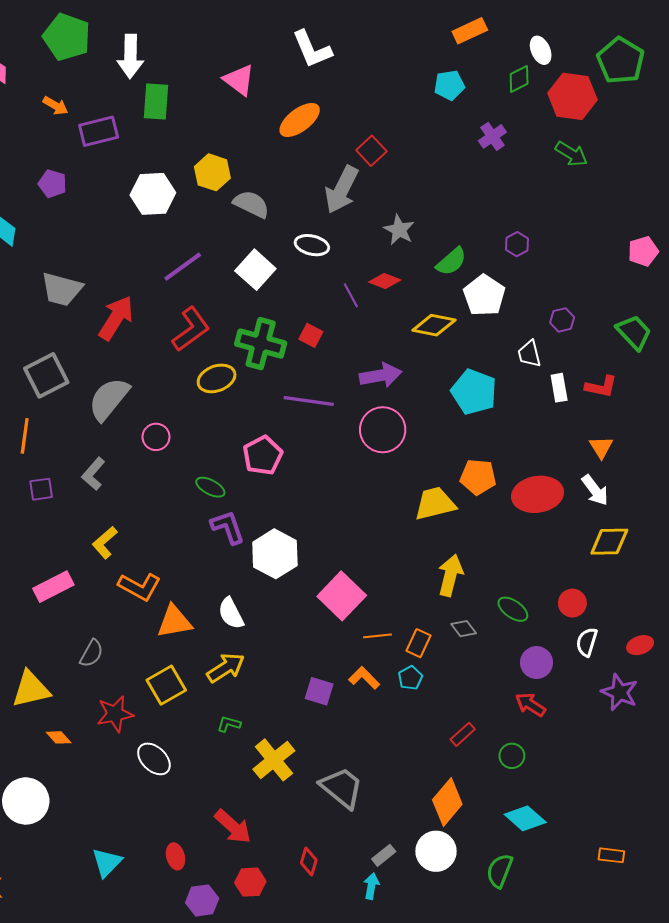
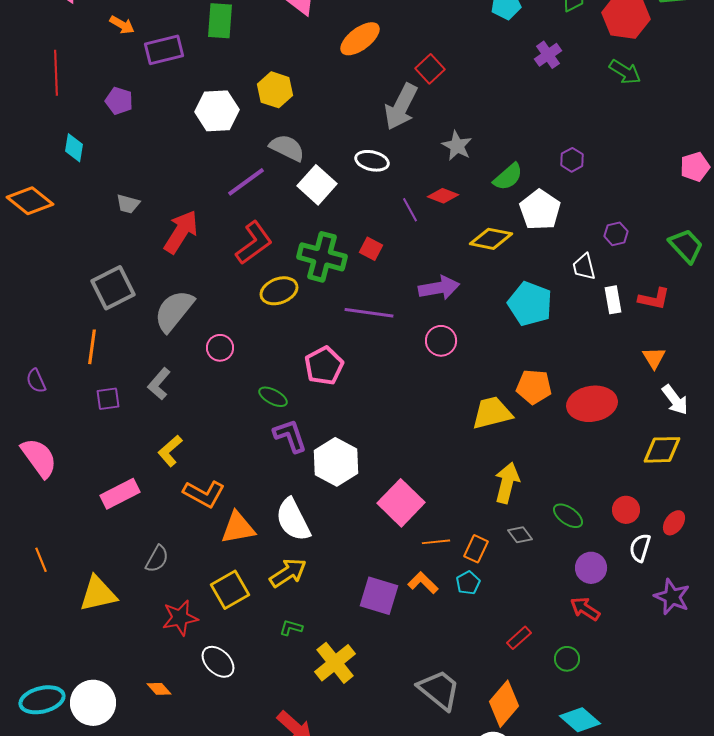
gray semicircle: (251, 204) -> (287, 148), moved
gray trapezoid: (62, 289) -> (128, 204), size x0.6
pink circle: (383, 430) -> (441, 341), size x0.7
white arrow: (595, 490) -> (675, 400), moved
white semicircle: (231, 613) -> (293, 520), size x1.4
red ellipse: (640, 645) -> (674, 523), moved, turned -35
purple square: (319, 691) -> (379, 596), size x1.4
orange diamond: (59, 737) -> (159, 689), moved
gray trapezoid: (342, 788) -> (439, 690), moved

